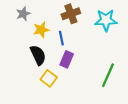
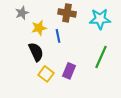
brown cross: (71, 14) -> (67, 13), turned 30
purple rectangle: (67, 59) -> (69, 71), moved
green line: (108, 75) -> (101, 57), moved

